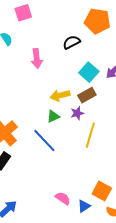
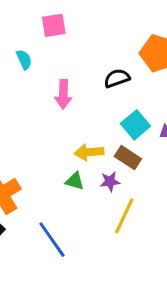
brown rectangle: (87, 95) -> (128, 158), turned 54
green triangle: (53, 116) -> (75, 181), turned 32
blue line: (44, 140) -> (52, 240), moved

